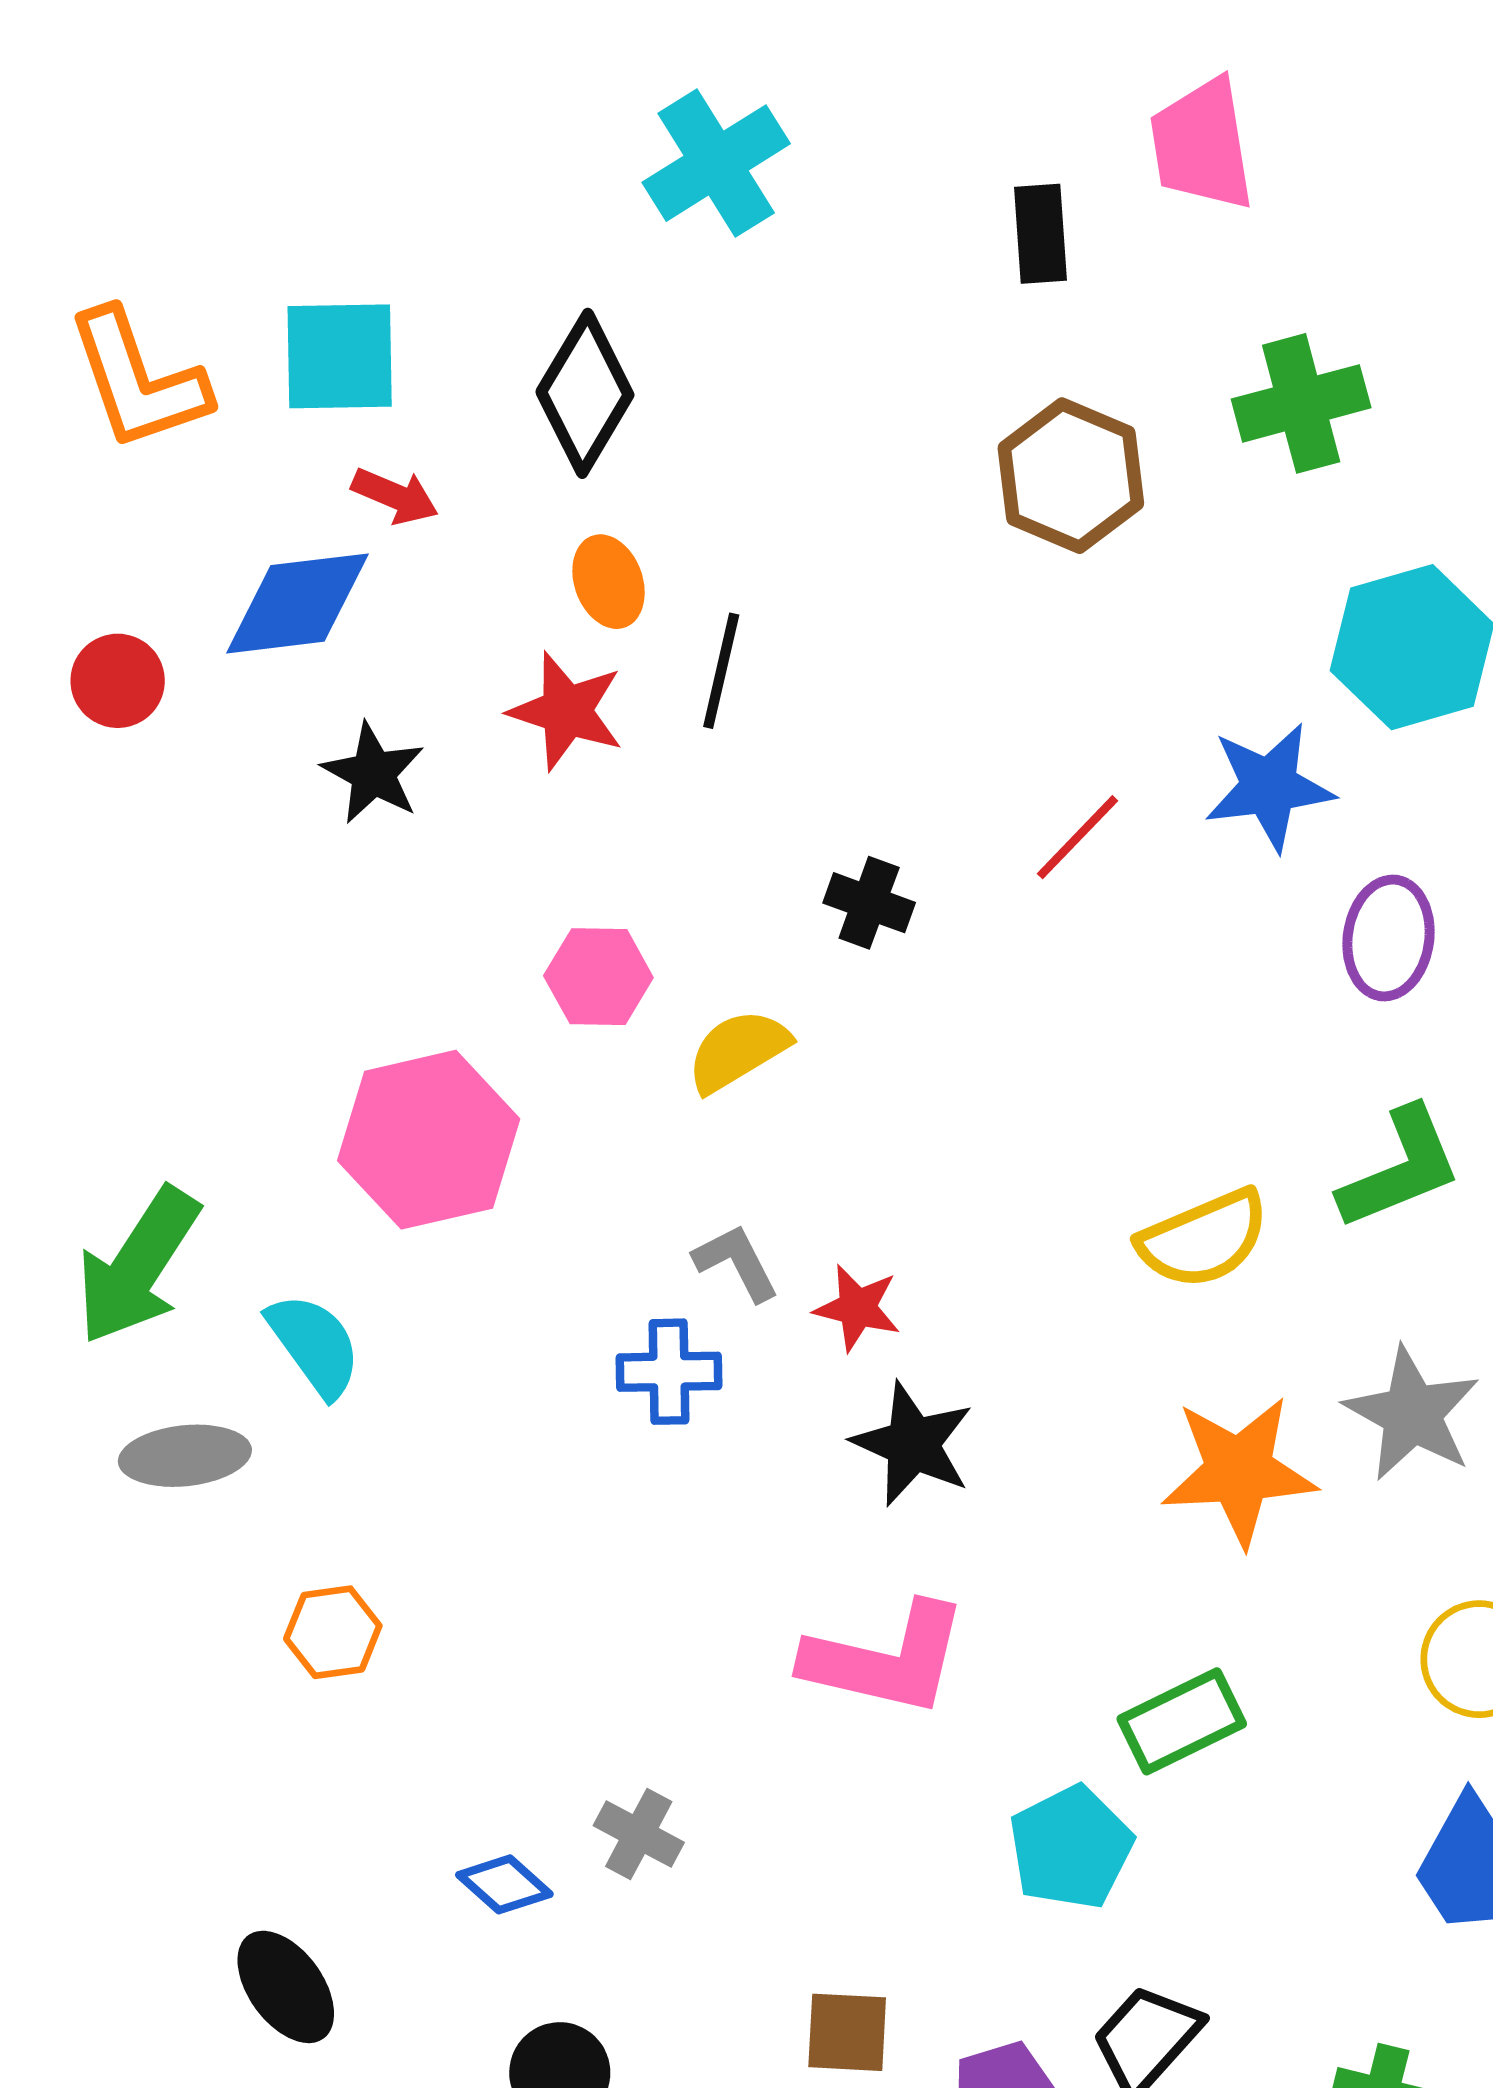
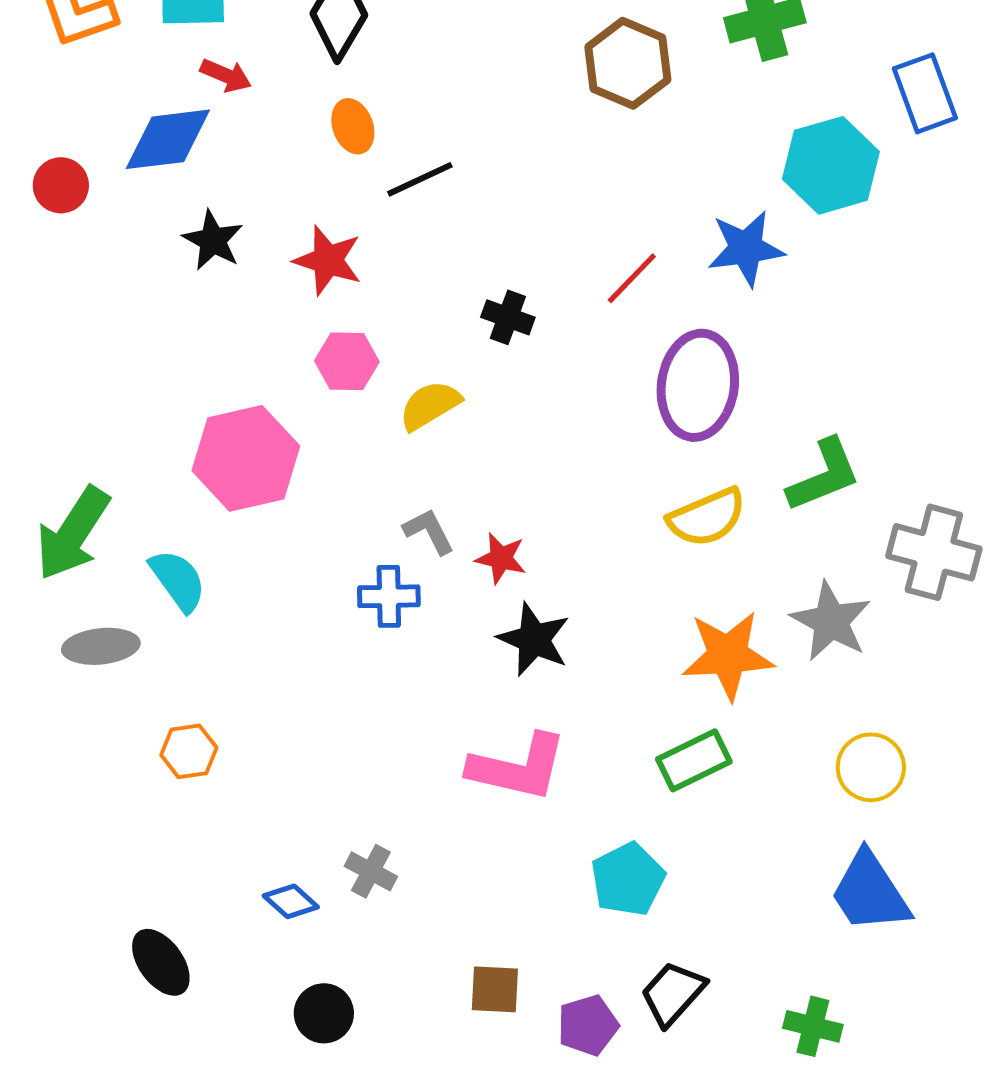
black line: (721, 671) -> (420, 179), turned 52
red star: (566, 711) -> (328, 260), moved
purple ellipse: (1389, 938) -> (698, 385), moved, size x1.5
green rectangle: (1182, 1721) -> (694, 760), moved

